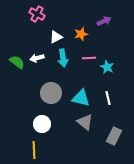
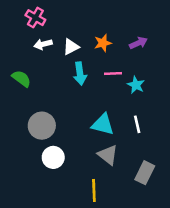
pink cross: (37, 14) -> (35, 18), moved
purple arrow: (104, 21) -> (138, 43), moved
white arrow: (37, 58) -> (43, 44), moved
gray circle: (51, 93) -> (42, 126), moved
yellow line: (34, 150) -> (94, 190), moved

